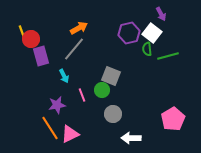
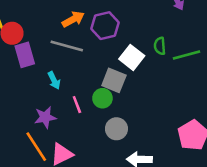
purple hexagon: (129, 33) -> (105, 26), moved
white square: (152, 33) -> (132, 57), moved
gray line: (74, 49) -> (67, 46), turned 65

